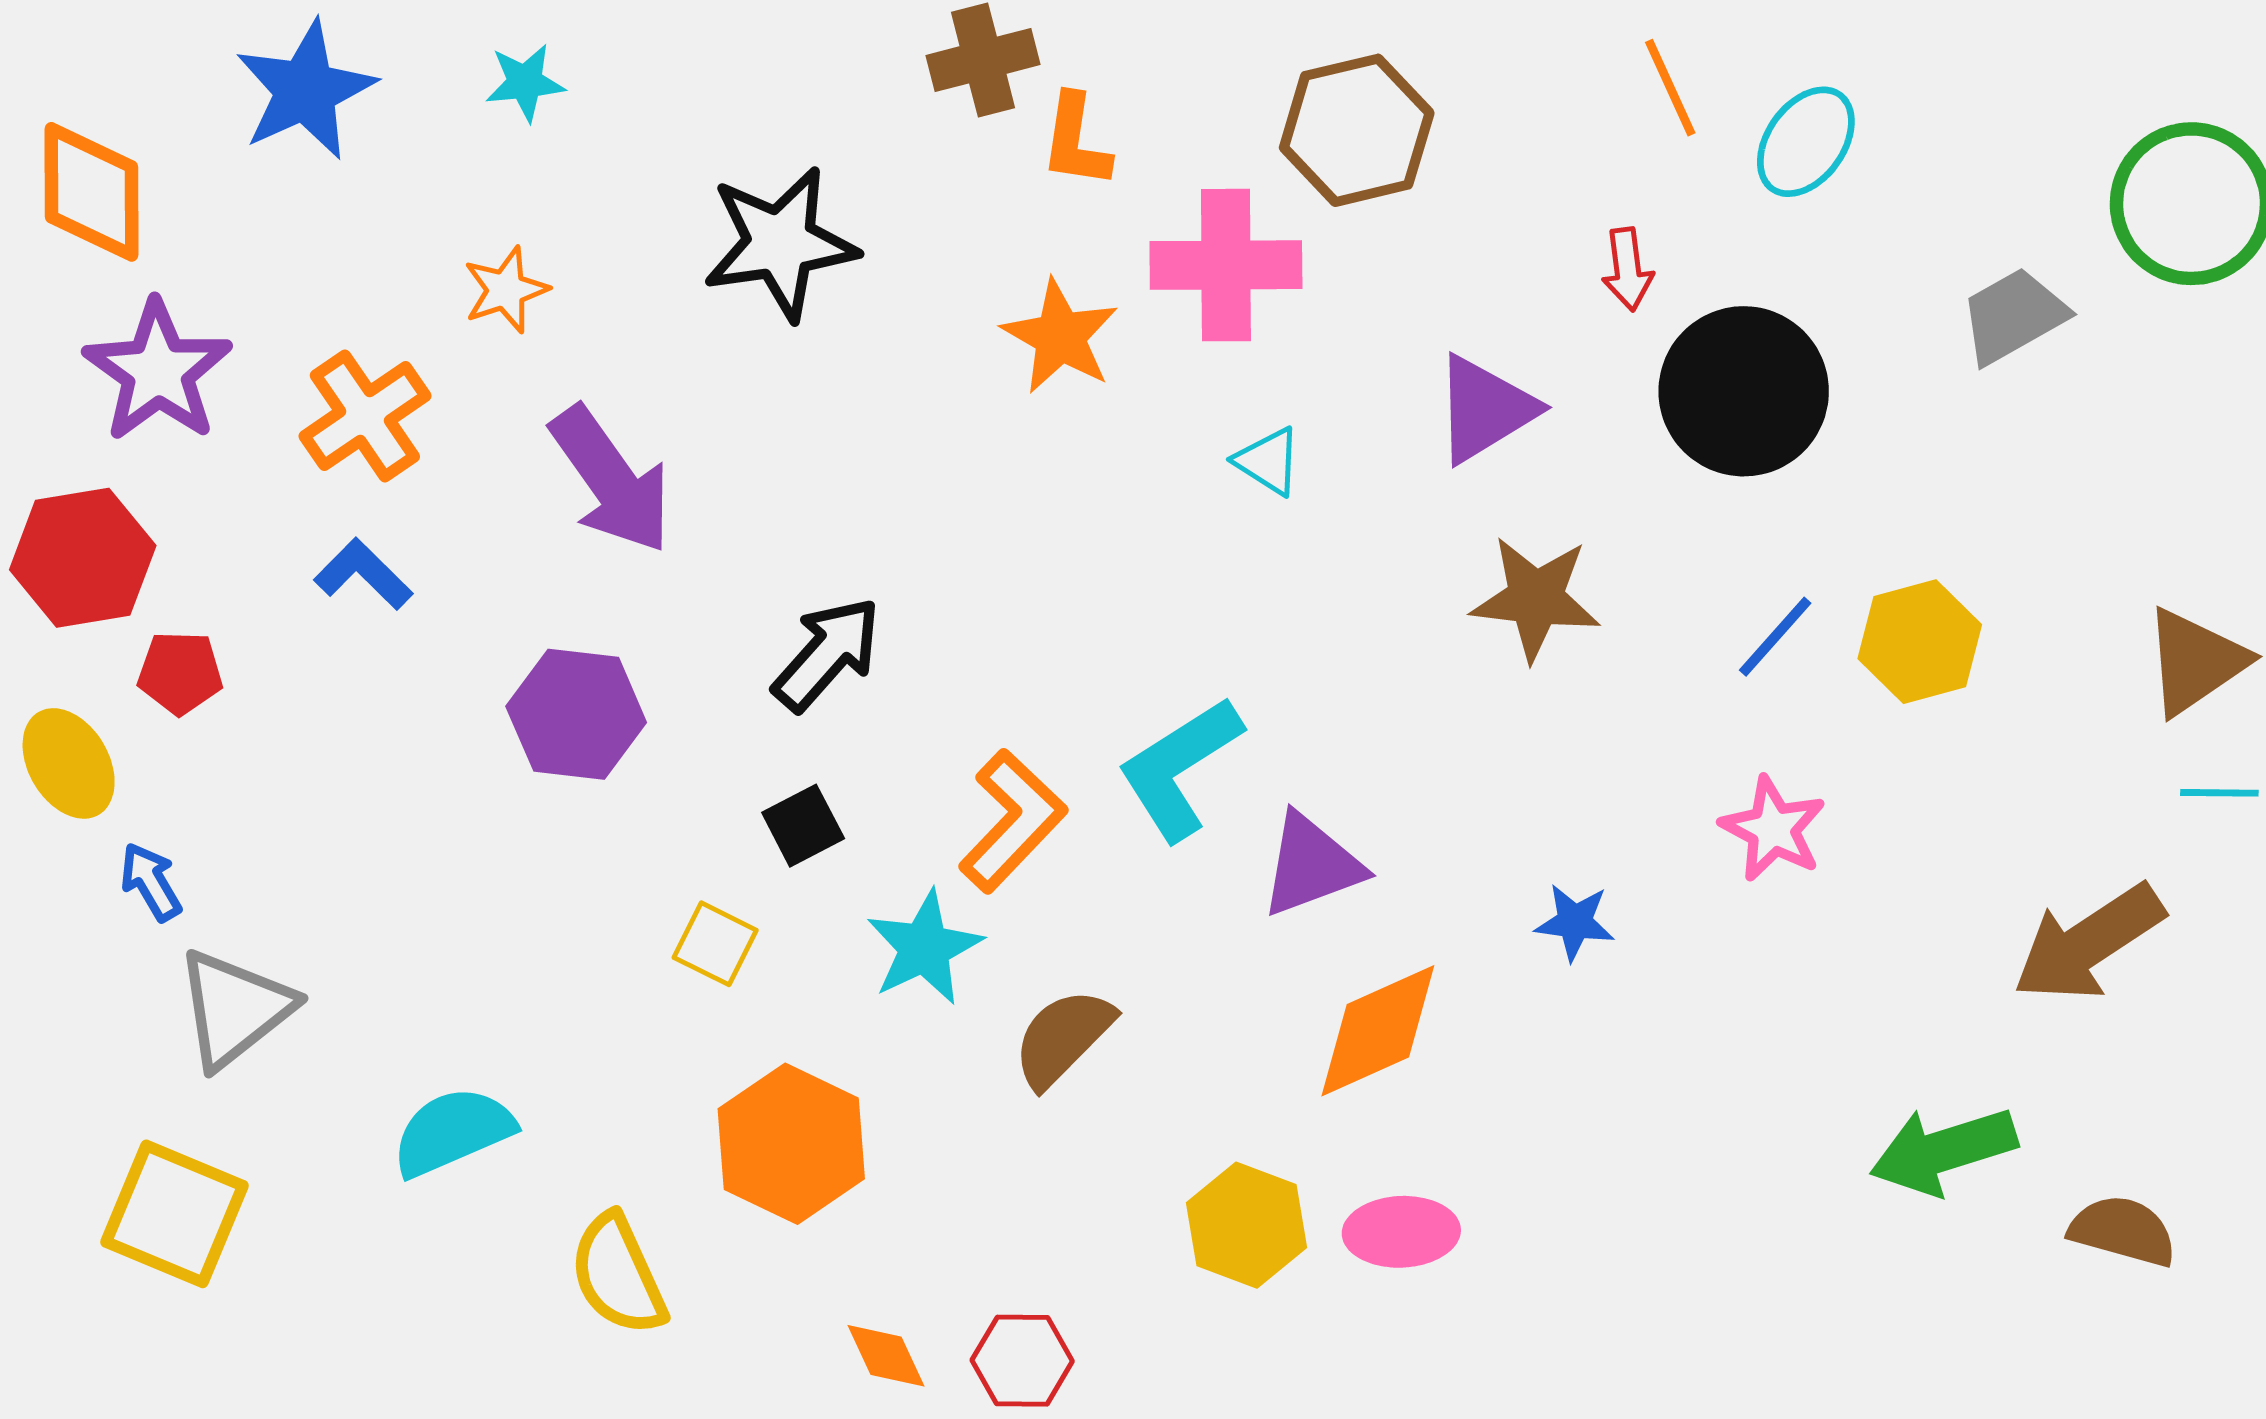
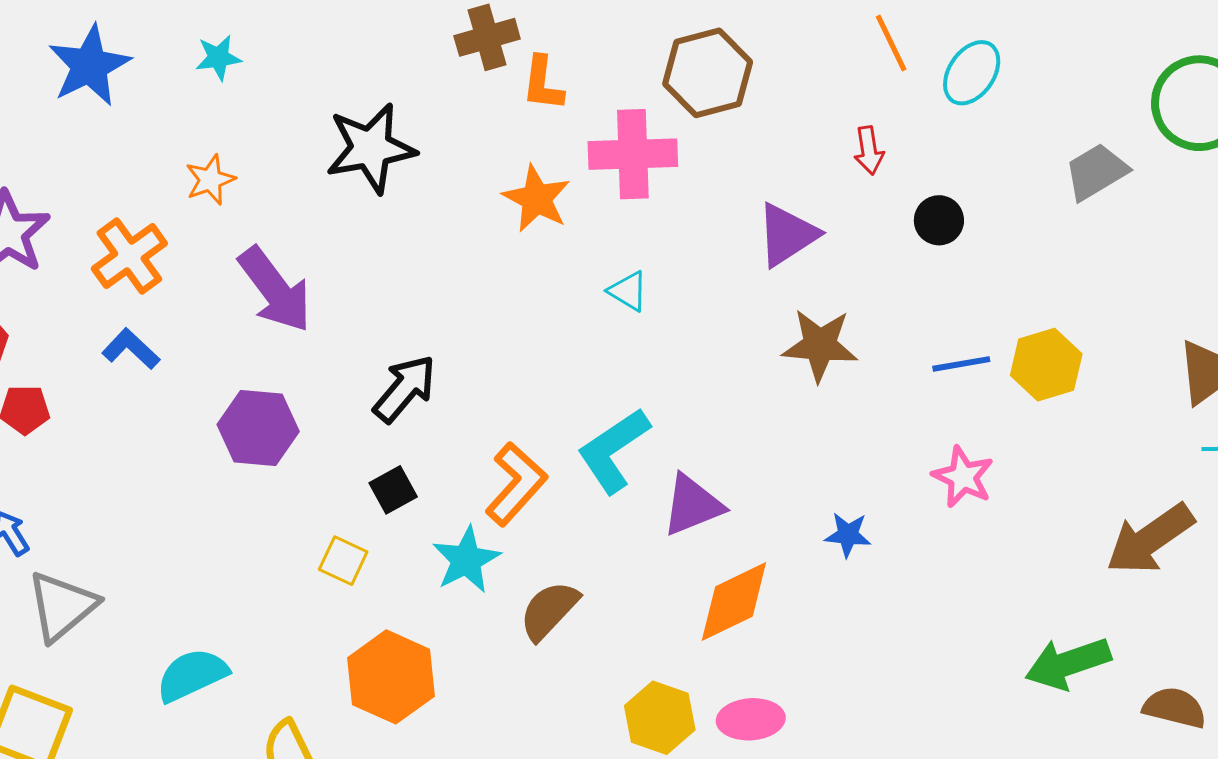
black circle: (1744, 391) -> (939, 220), size x0.5
cyan triangle: (1268, 461) -> (628, 291), moved
blue line: (1775, 637) -> (961, 364), turned 40

